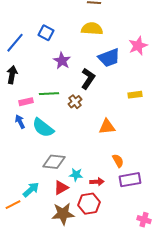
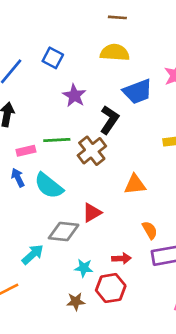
brown cross: (75, 102) -> (92, 151), size x1.5
cyan star: (76, 175) -> (84, 268), moved
red triangle: (61, 188) -> (92, 213), moved
cyan arrow: (31, 190) -> (33, 254), moved
brown star: (63, 214) -> (76, 302), size x0.6

